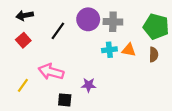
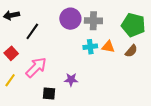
black line: (58, 31) -> (32, 31), moved
red square: (23, 40) -> (11, 53), moved
brown semicircle: (154, 55) -> (131, 51), turned 40
pink arrow: (51, 72) -> (36, 67), turned 120

